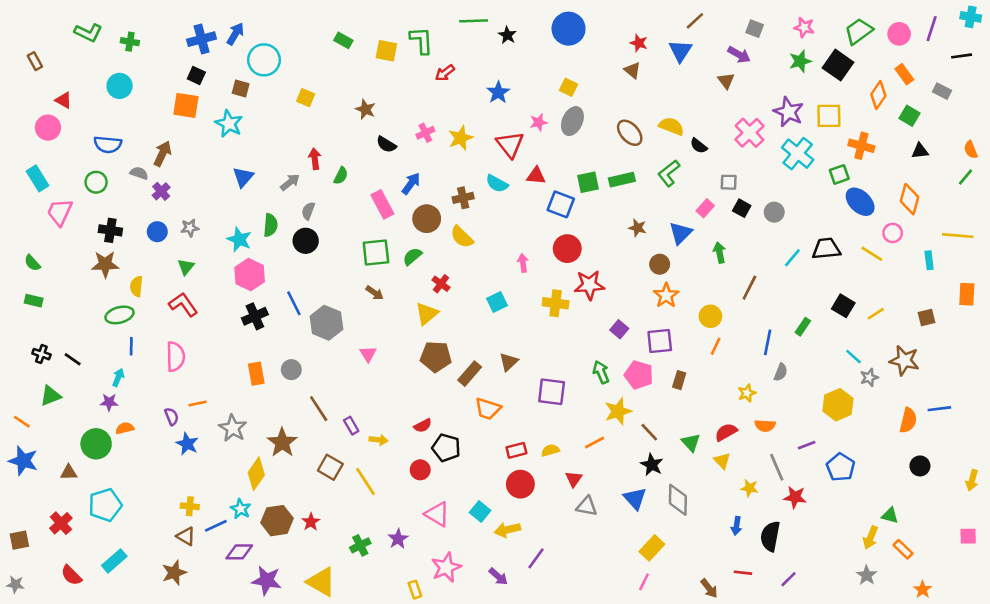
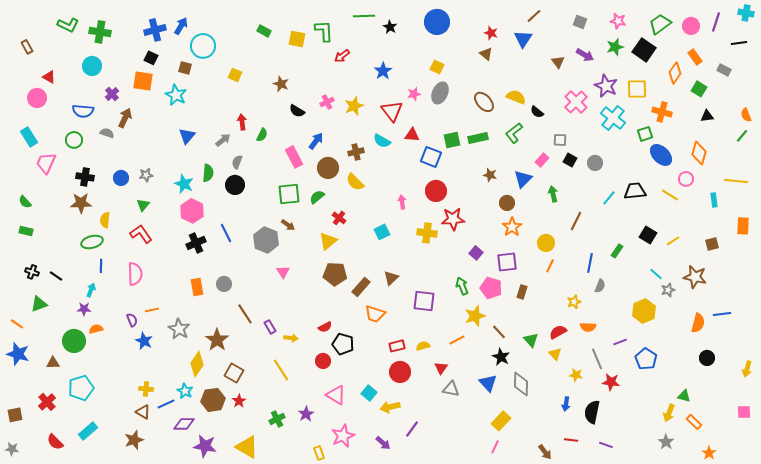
green cross: (130, 42) -> (100, 32), size x1.5
purple arrow: (739, 55) -> (585, 55), moved
purple cross: (161, 191) -> (112, 94), moved
gray hexagon: (326, 323) -> (266, 240), moved
brown square: (330, 467) -> (234, 373), moved
purple line: (788, 579) -> (606, 445), turned 64

